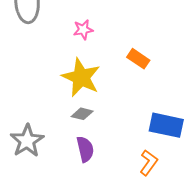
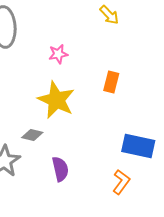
orange rectangle: (138, 59) -> (111, 82), turned 70
gray diamond: (82, 114) -> (32, 135), moved

